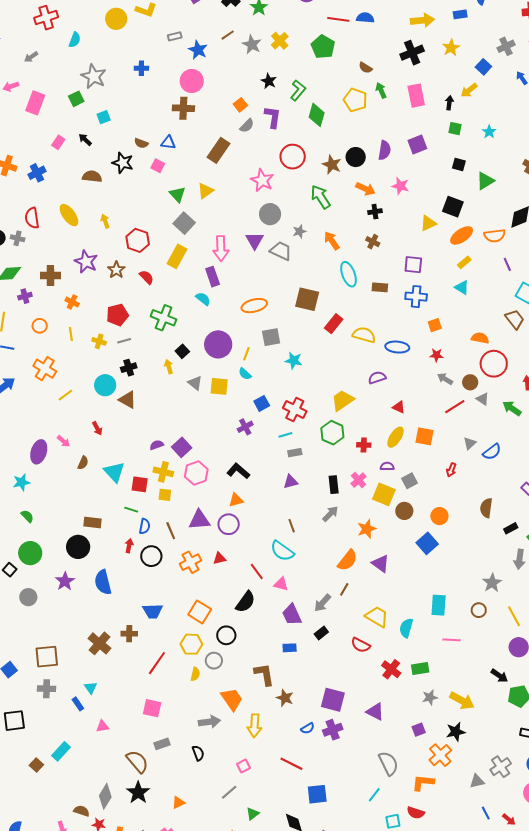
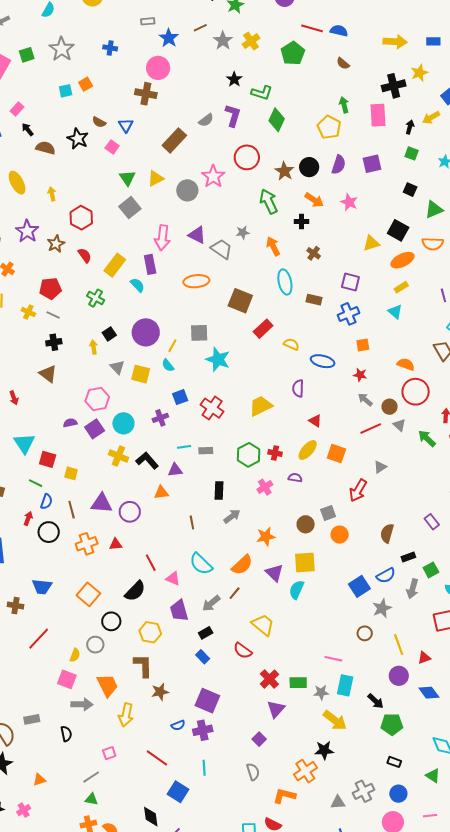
black cross: (412, 53) -> (394, 86), moved
brown semicircle: (365, 68) -> (343, 63), moved
green L-shape: (298, 90) -> (262, 93), turned 60
green square: (76, 99) -> (27, 55), moved
yellow pentagon: (355, 100) -> (329, 127), moved
orange square: (240, 105) -> (86, 84), moved
black arrow: (85, 140) -> (28, 129), moved
blue triangle: (168, 143) -> (126, 125), turned 42
black cross: (375, 212) -> (301, 222), moved
gray circle: (270, 214) -> (187, 190), moved
orange semicircle: (495, 236) -> (433, 244), moved
purple triangle: (255, 241) -> (197, 235), turned -42
yellow rectangle: (177, 256) -> (115, 265), moved
blue cross: (416, 297) -> (348, 314), turned -35
orange ellipse: (254, 306) -> (196, 281), moved
green cross: (164, 318) -> (96, 298), size x0.7
yellow semicircle: (364, 335) -> (291, 344), size x0.7
gray line: (124, 341) -> (53, 315), turned 32
cyan star: (294, 361) -> (218, 359), size x1.4
purple semicircle: (377, 378) -> (298, 388), turned -78
cyan circle: (105, 385) -> (123, 423), moved
green hexagon: (332, 433) -> (249, 455), moved
cyan line: (285, 435) -> (184, 447), moved
blue semicircle: (492, 452) -> (386, 575), moved
red arrow: (451, 470) -> (358, 490), size x1.6
yellow cross: (163, 472) -> (118, 456), moved
pink hexagon: (196, 473) -> (97, 399), moved
gray square: (410, 481) -> (328, 513), moved
purple triangle: (291, 482) -> (175, 470), moved
black rectangle: (334, 485) -> (219, 491), moved
yellow square: (384, 494) -> (305, 563), moved, turned -35
orange triangle: (236, 500) -> (161, 492), moved
blue square: (427, 543) -> (359, 586), moved
cyan semicircle: (282, 551) -> (201, 564), moved
cyan rectangle: (439, 605) -> (345, 685), moved
cyan semicircle: (406, 628) -> (297, 590), moved
yellow hexagon: (191, 644) -> (150, 632), moved
blue rectangle: (290, 648) -> (203, 657), moved, turned 40
gray star: (430, 697) -> (321, 692), moved
brown star: (285, 698) -> (160, 692), turned 30
pink square: (152, 708) -> (67, 679), moved
purple triangle: (375, 712) -> (276, 709), moved, turned 36
purple square: (419, 730) -> (259, 739), moved, turned -32
gray semicircle: (388, 763) -> (253, 772), size x0.7
blue square: (317, 794) -> (178, 792), turned 30
cyan line: (374, 795) -> (204, 768), moved, turned -49
green triangle: (253, 814) -> (91, 799), moved, turned 40

